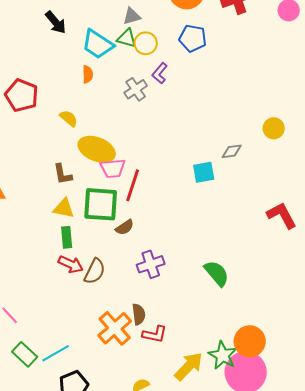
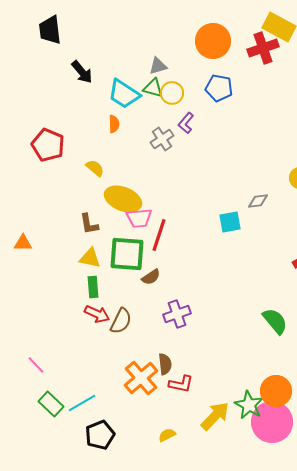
green semicircle: (217, 273) -> (275, 321), moved

